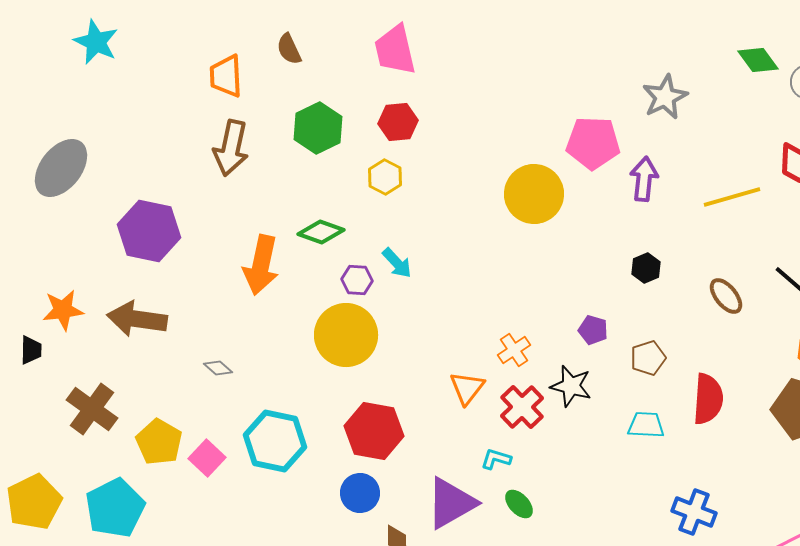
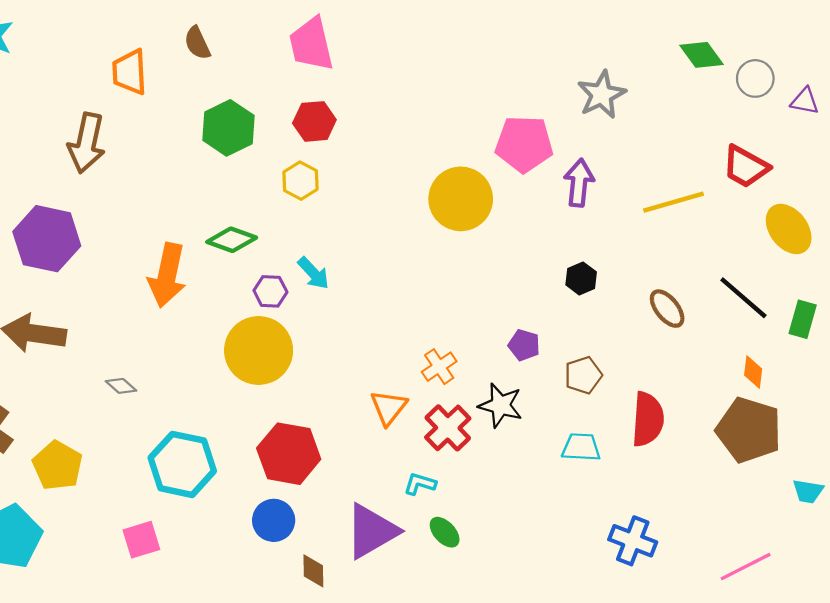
brown arrow: (231, 148) -> (87, 143), moved
pink square: (207, 458) -> (141, 540), moved, turned 30

